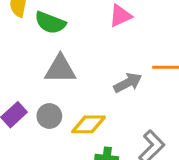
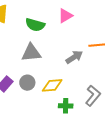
green semicircle: (50, 23) -> (35, 25), moved

